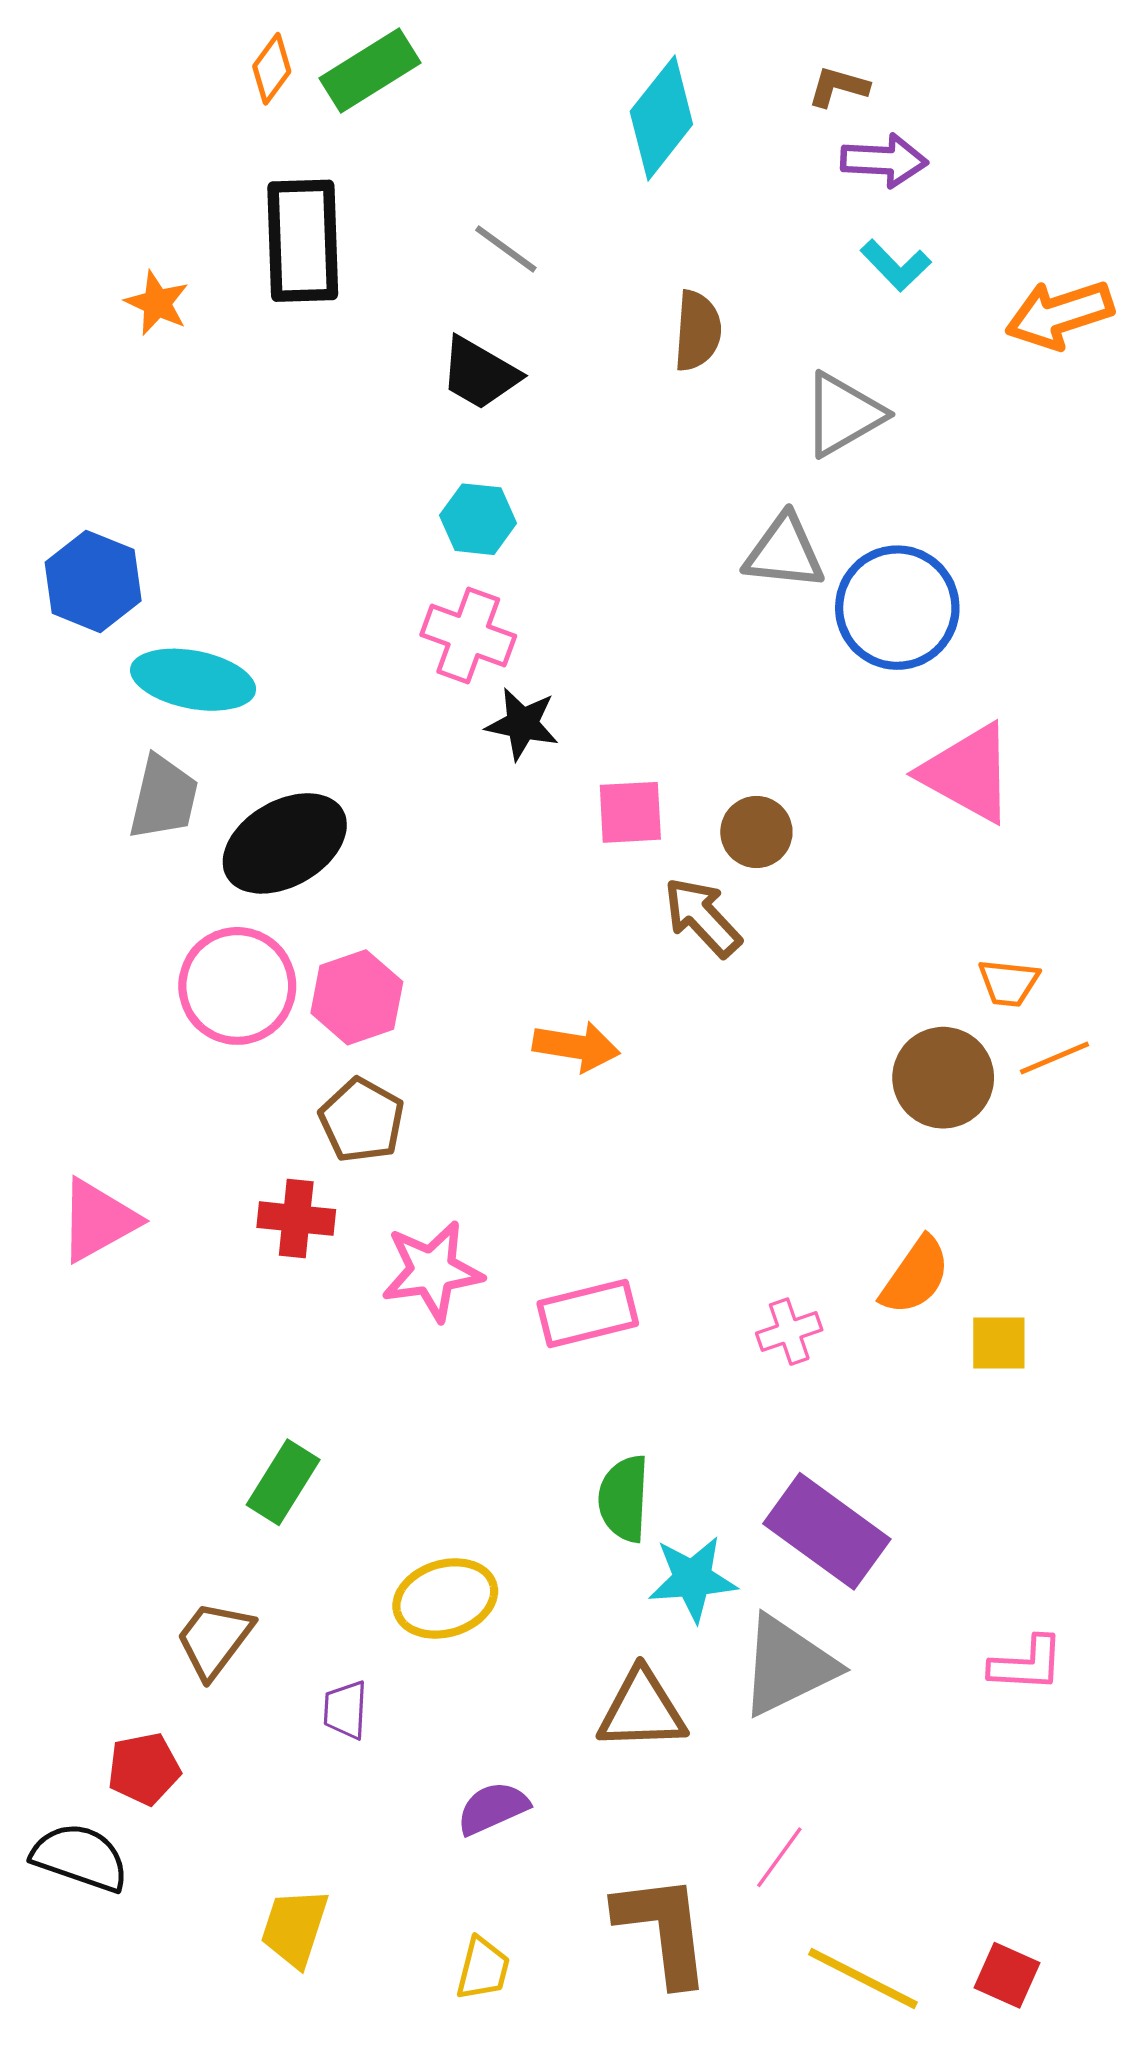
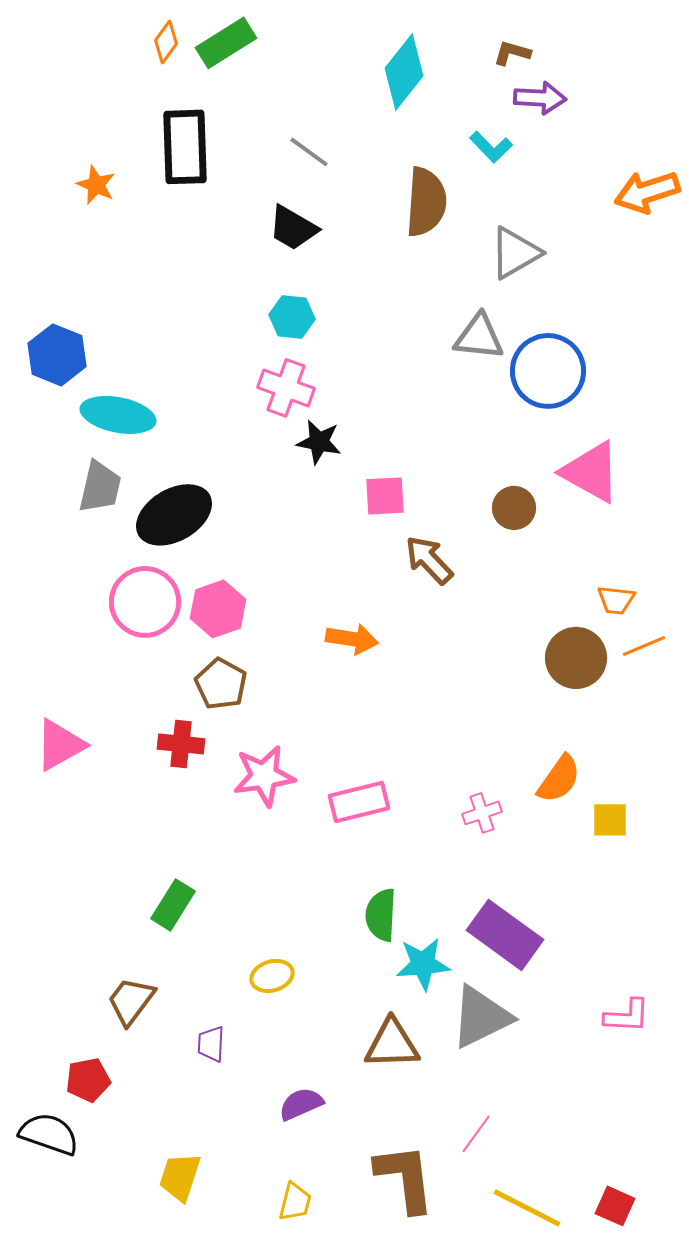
cyan L-shape: (896, 265) -> (491, 147), moved
brown semicircle: (697, 331) -> (426, 202), size x1.4
brown circle: (756, 832) -> (514, 508), moved
yellow ellipse: (445, 1598) -> (272, 976), size x0.7

